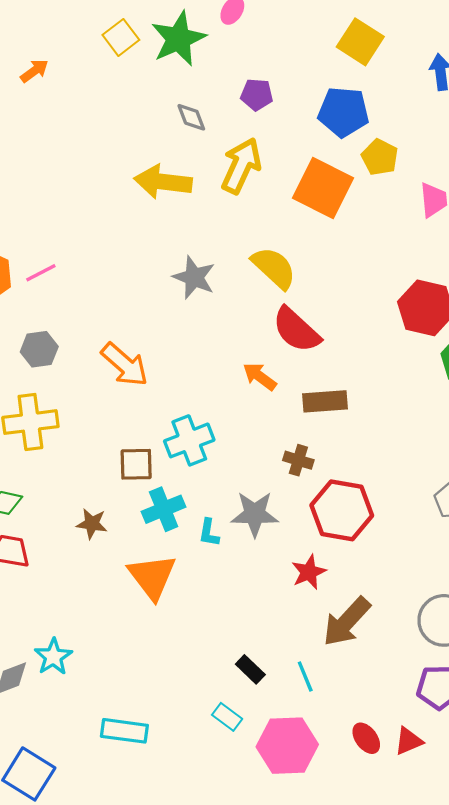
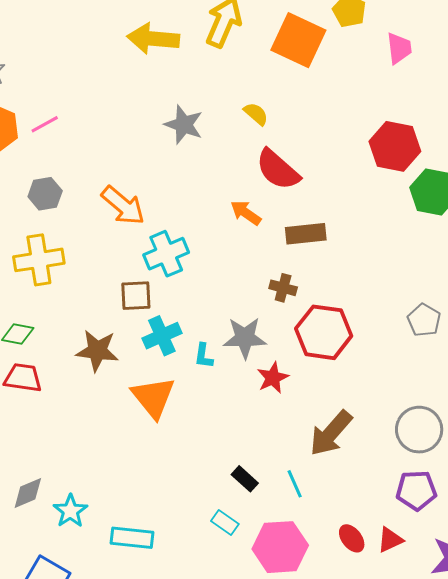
yellow semicircle: (274, 268) -> (256, 114), size x0.6
cyan cross: (189, 440) -> (166, 254), moved
brown star: (92, 524) -> (97, 351), size x1.5
red star: (309, 572) -> (273, 378), moved
cyan star: (53, 657) -> (70, 511), moved

